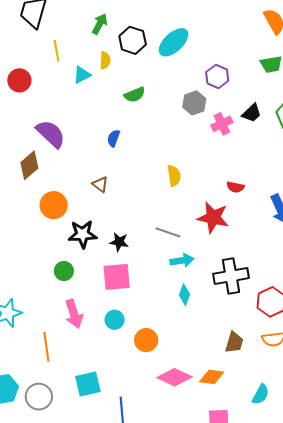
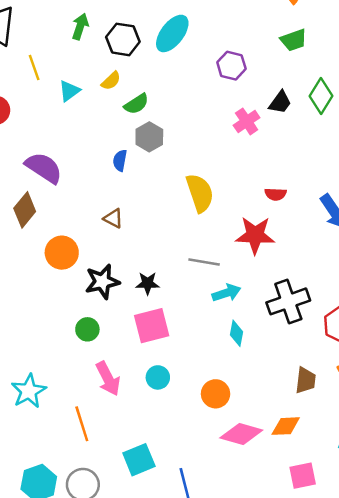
yellow semicircle: (105, 60) -> (111, 81), moved, turned 54
gray hexagon: (194, 103) -> (149, 137), moved
yellow semicircle: (174, 176) -> (200, 193), size x1.5
orange circle: (146, 340) -> (216, 394), moved

